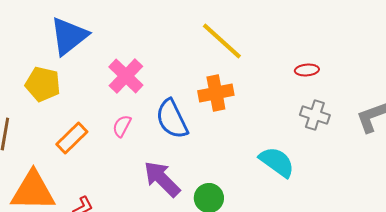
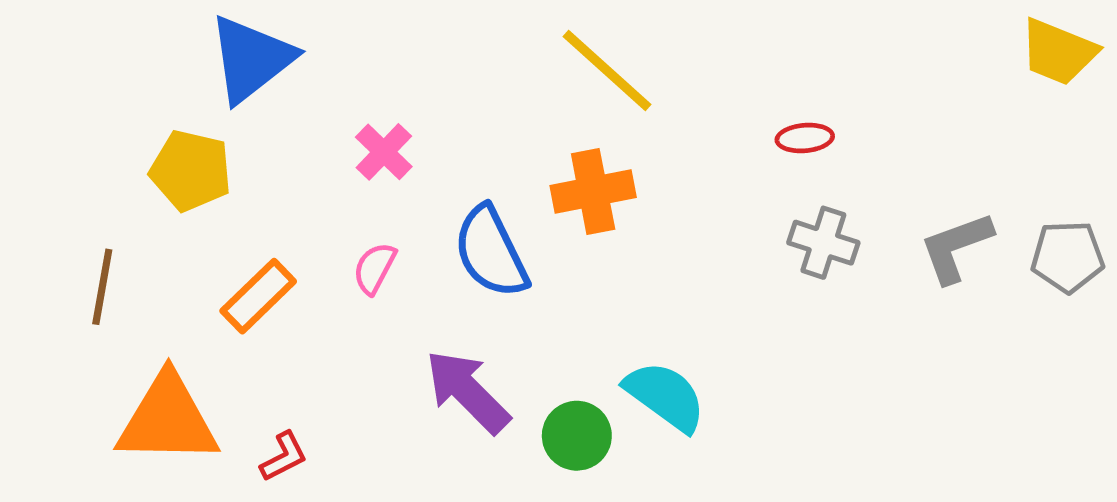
pink cross: (126, 76) -> (384, 152), size x0.7
cyan semicircle: (277, 162) -> (665, 396), moved

